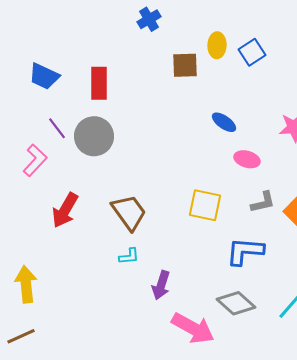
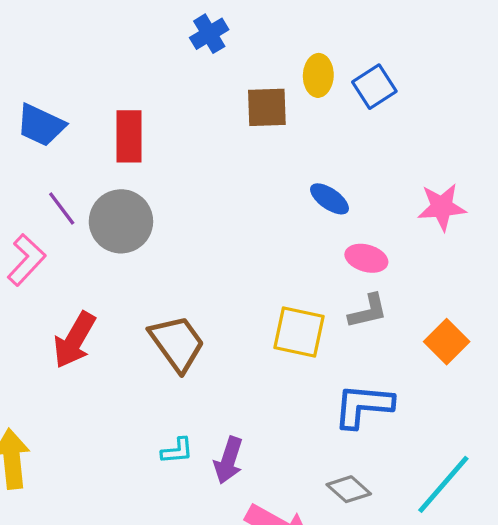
gray L-shape: (263, 202) -> (368, 311), moved
cyan L-shape: (129, 256) -> (177, 451), moved
gray diamond: (236, 303) -> (349, 489), size x0.7

